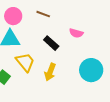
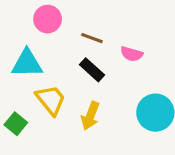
brown line: (43, 14) -> (92, 38), moved
pink circle: (13, 16) -> (48, 19), moved

